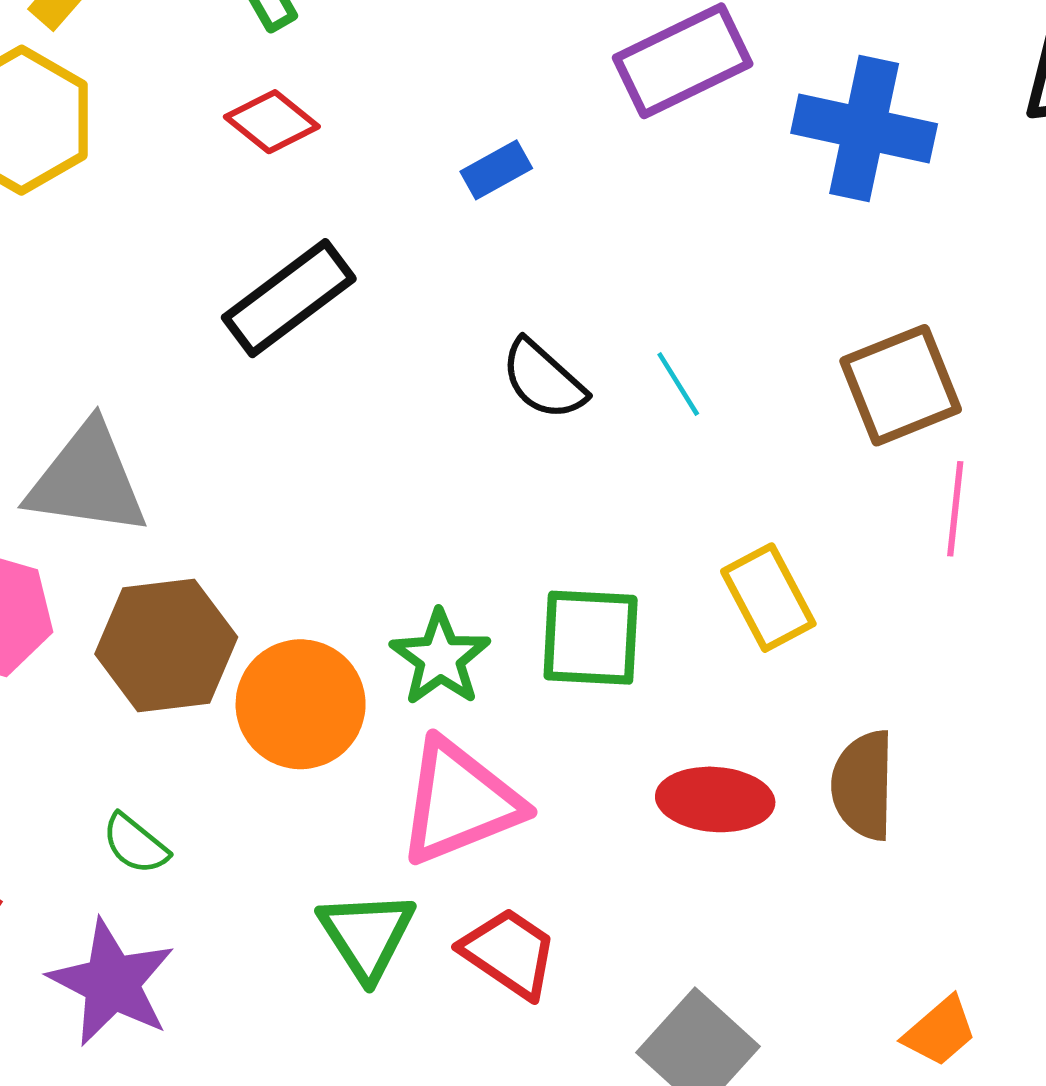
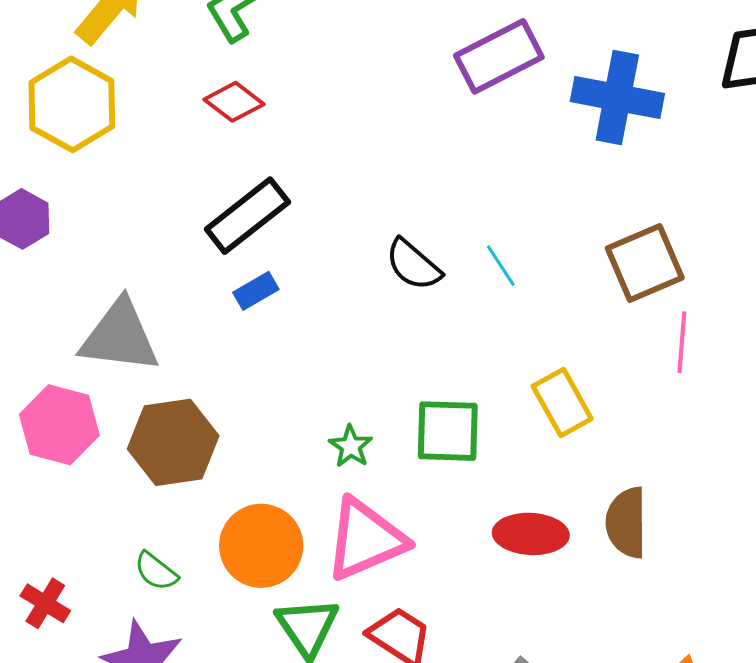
blue rectangle: (496, 170) -> (256, 291), moved
green star: (440, 658) -> (351, 446), size x0.7
orange circle: (301, 704) -> (261, 546), moved

